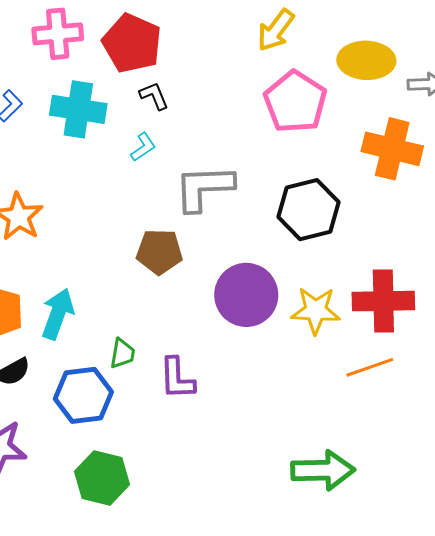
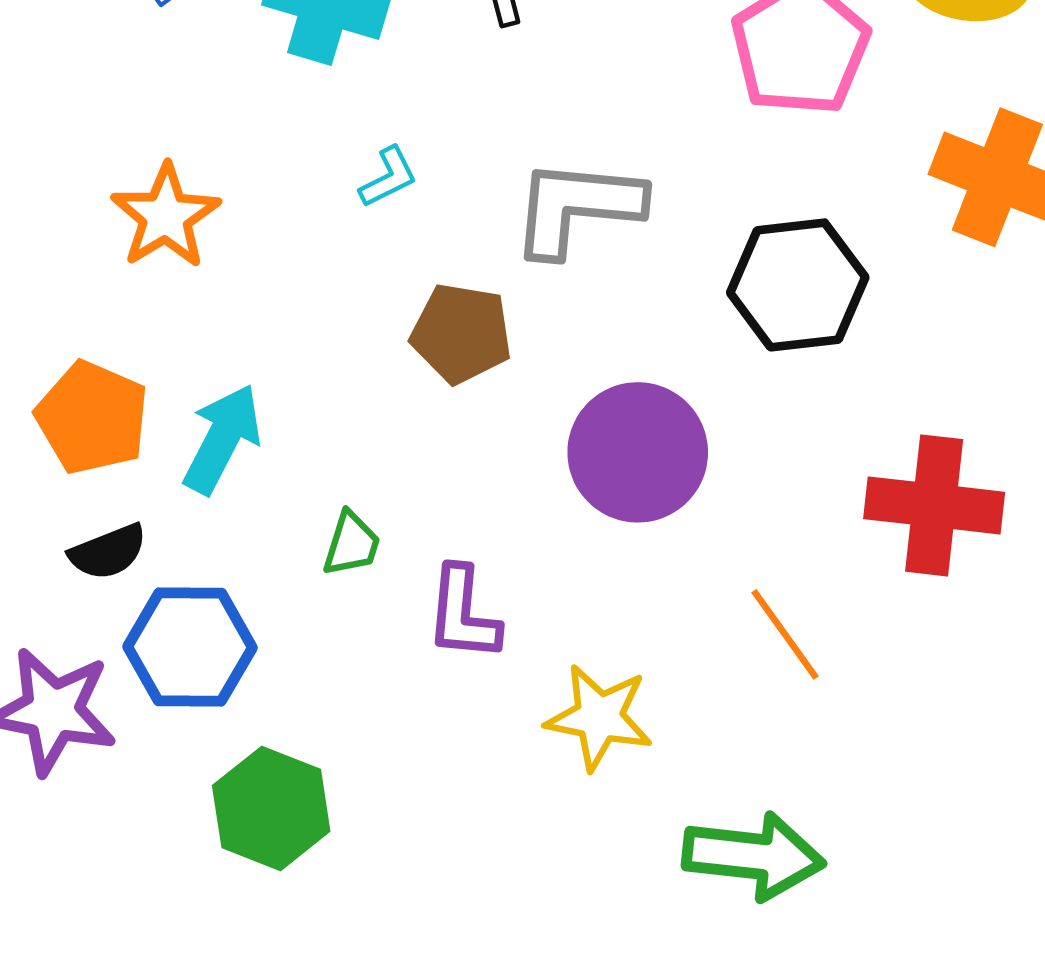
cyan L-shape: (143, 147) -> (388, 177), moved
yellow star: (316, 310) -> (599, 717), moved
orange line: (370, 367) -> (785, 634), moved, turned 66
blue hexagon: (83, 395) -> (190, 647), moved

